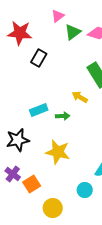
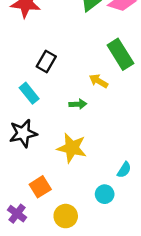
black rectangle: (39, 58) -> (46, 62), moved
cyan rectangle: (39, 110) -> (29, 93), moved, turned 72
purple cross: (13, 174) -> (17, 214), moved

